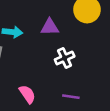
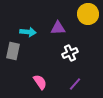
purple line: (71, 97) -> (75, 84), turned -56

